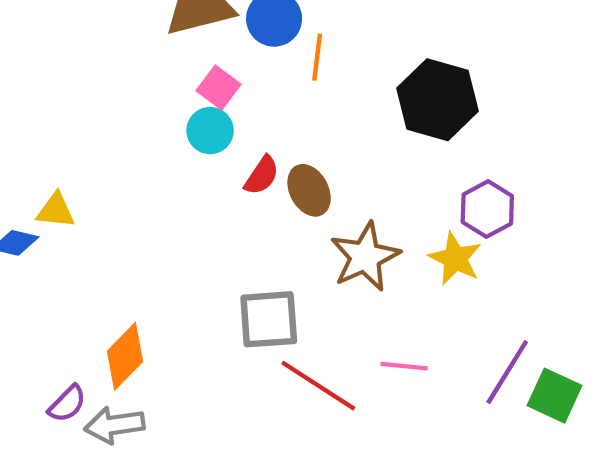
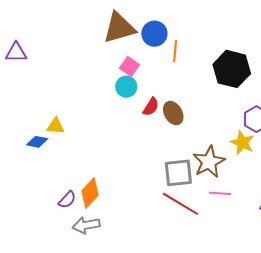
brown star: (365, 257) -> (209, 162), moved
gray square: (269, 319) -> (178, 173), moved
purple semicircle: (67, 404) -> (67, 200), moved

